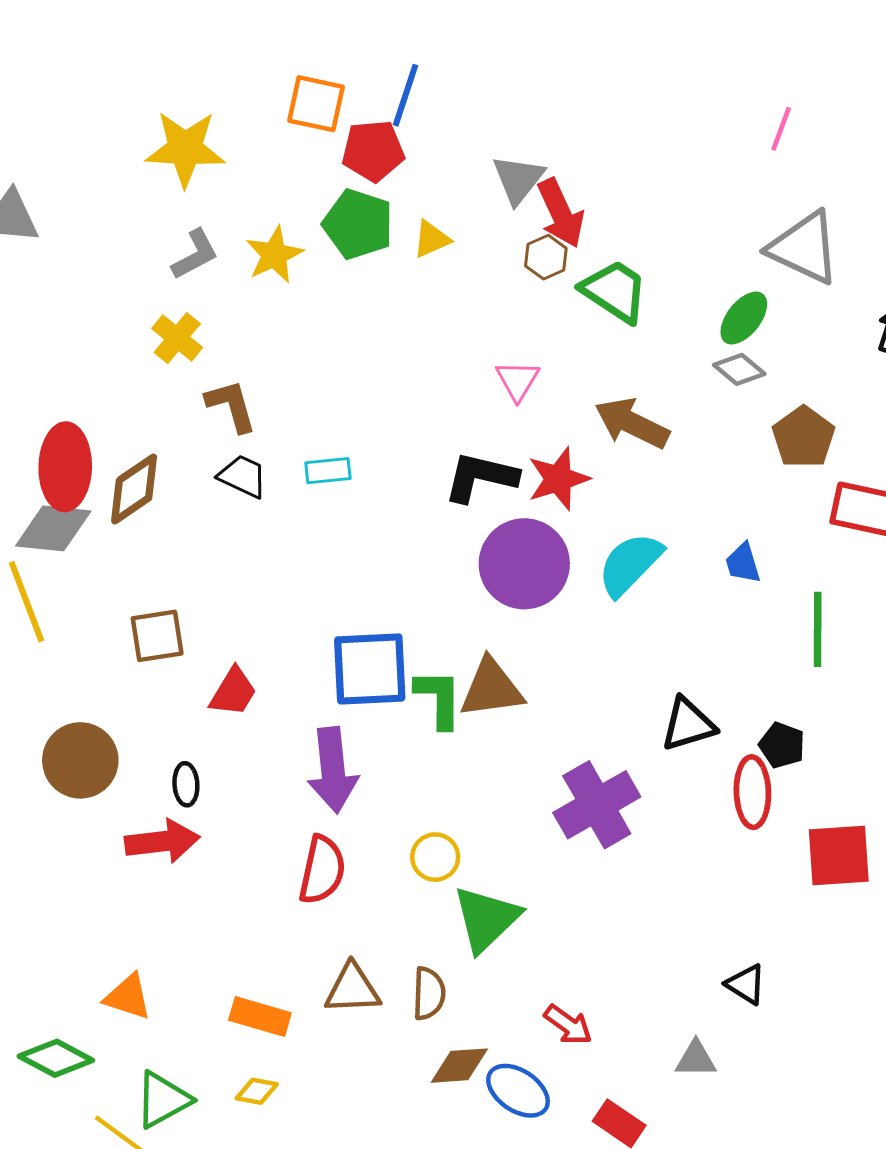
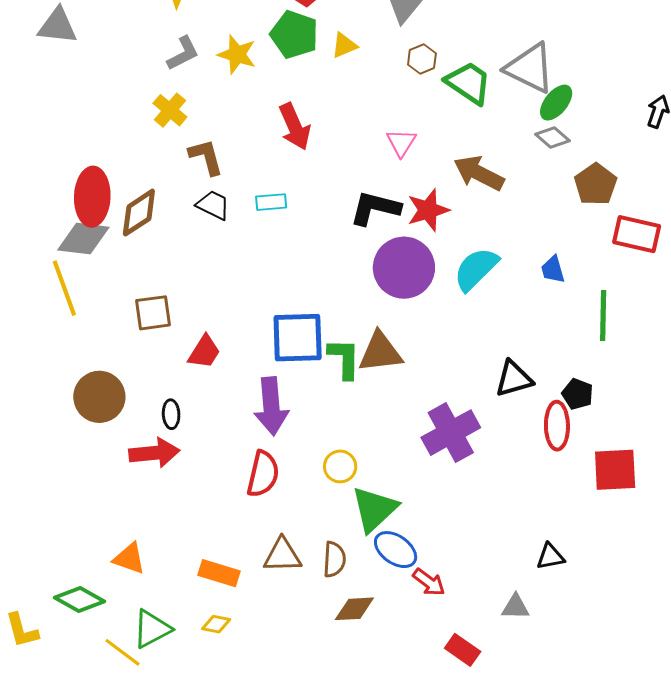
red arrow: (561, 213) -> (295, 127), moved
gray triangle: (804, 248) -> (530, 68), moved
yellow star: (274, 255) -> (237, 54), turned -30
black triangle: (746, 984) -> (550, 557), turned -44
blue ellipse: (518, 1091) -> (396, 550), moved

